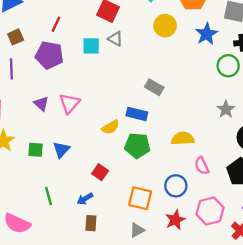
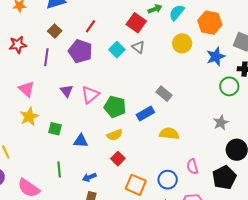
brown square: (16, 37) -> (55, 31), turned -32
cyan square: (91, 46) -> (117, 50), turned 35
blue rectangle: (137, 114) -> (145, 114), turned -54
yellow semicircle: (111, 127) -> (115, 135), moved
yellow semicircle: (183, 139) -> (169, 134), moved
green pentagon: (137, 146) -> (115, 107), moved
blue triangle: (61, 150) -> (81, 141), moved, turned 42
red square: (100, 172) -> (118, 159), moved

